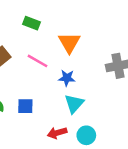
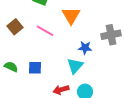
blue star: (67, 78) -> (85, 48), moved

